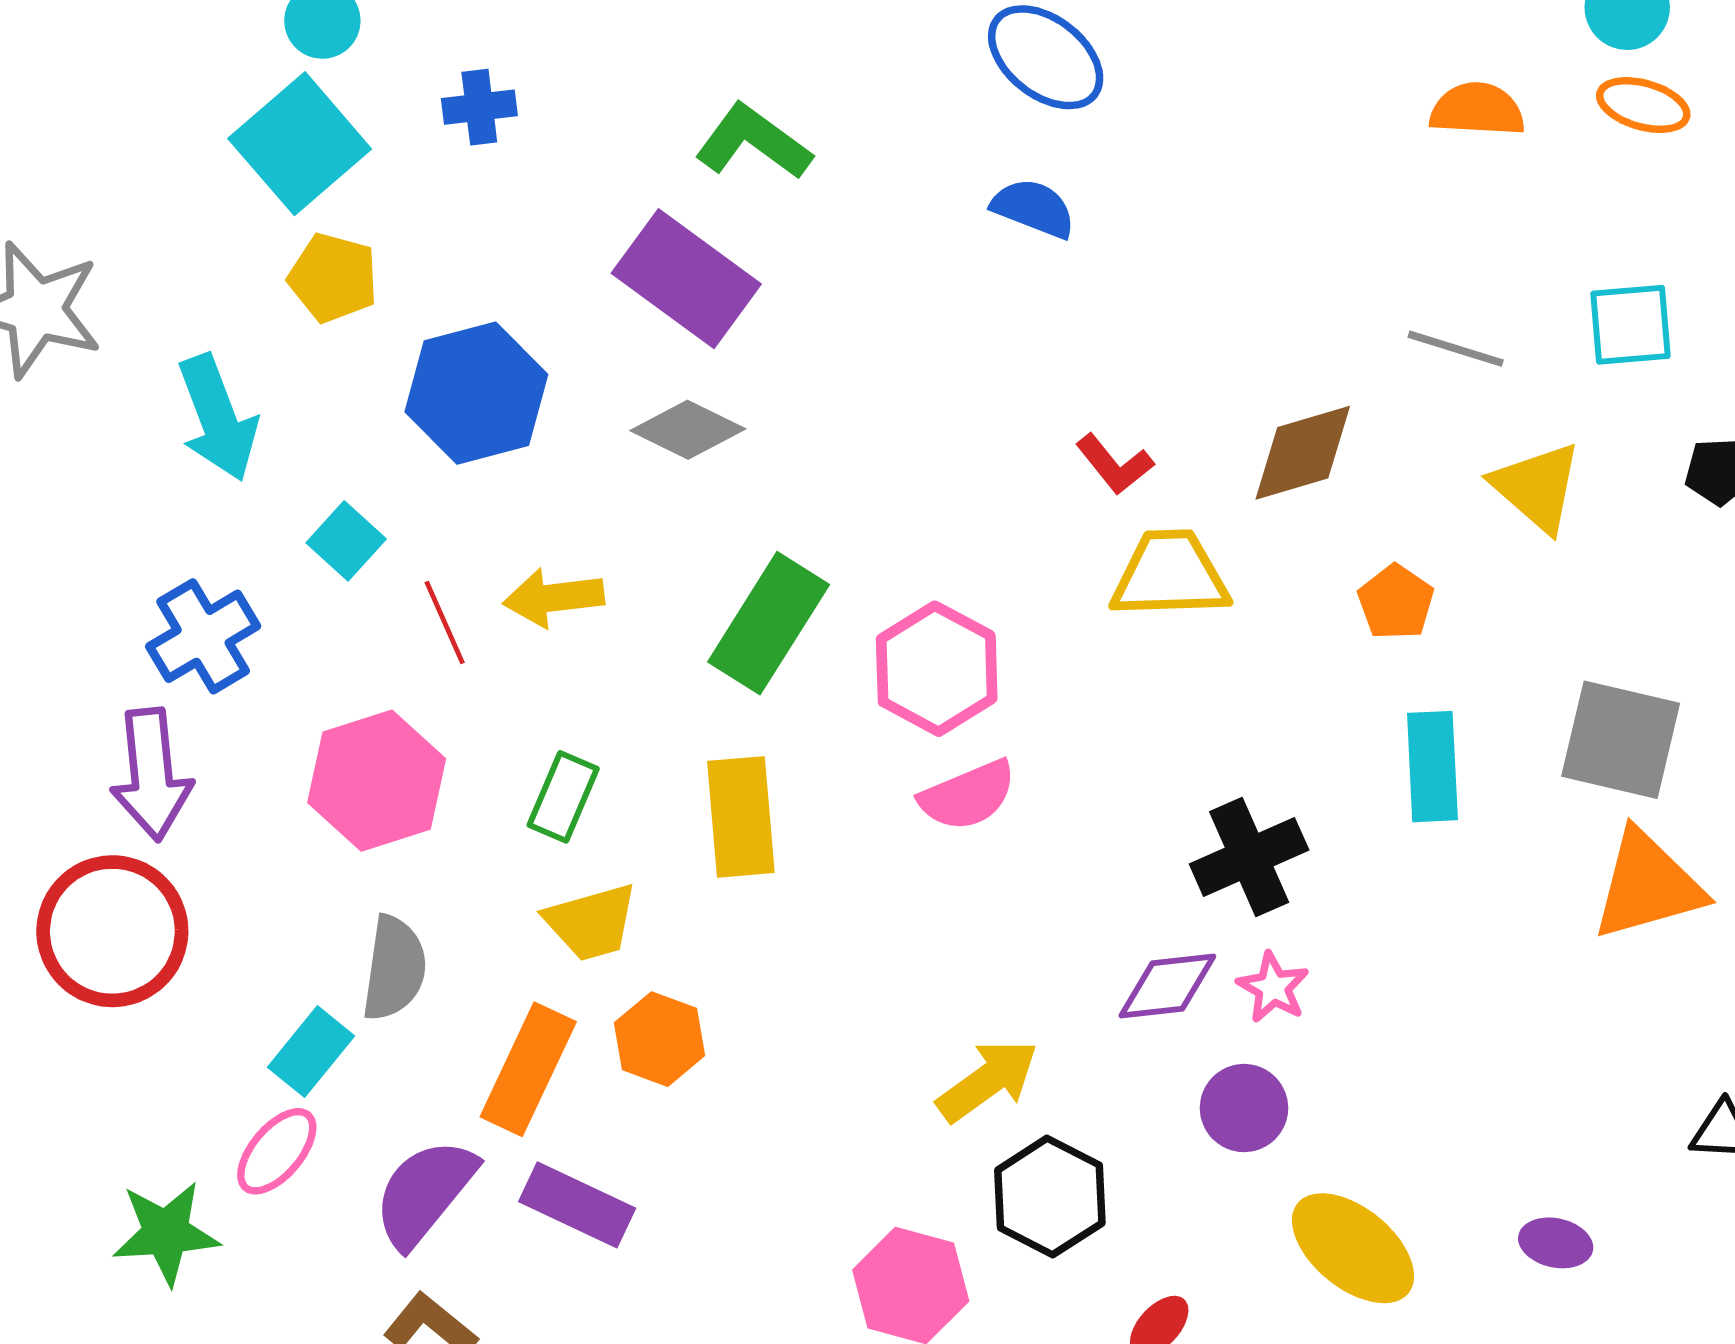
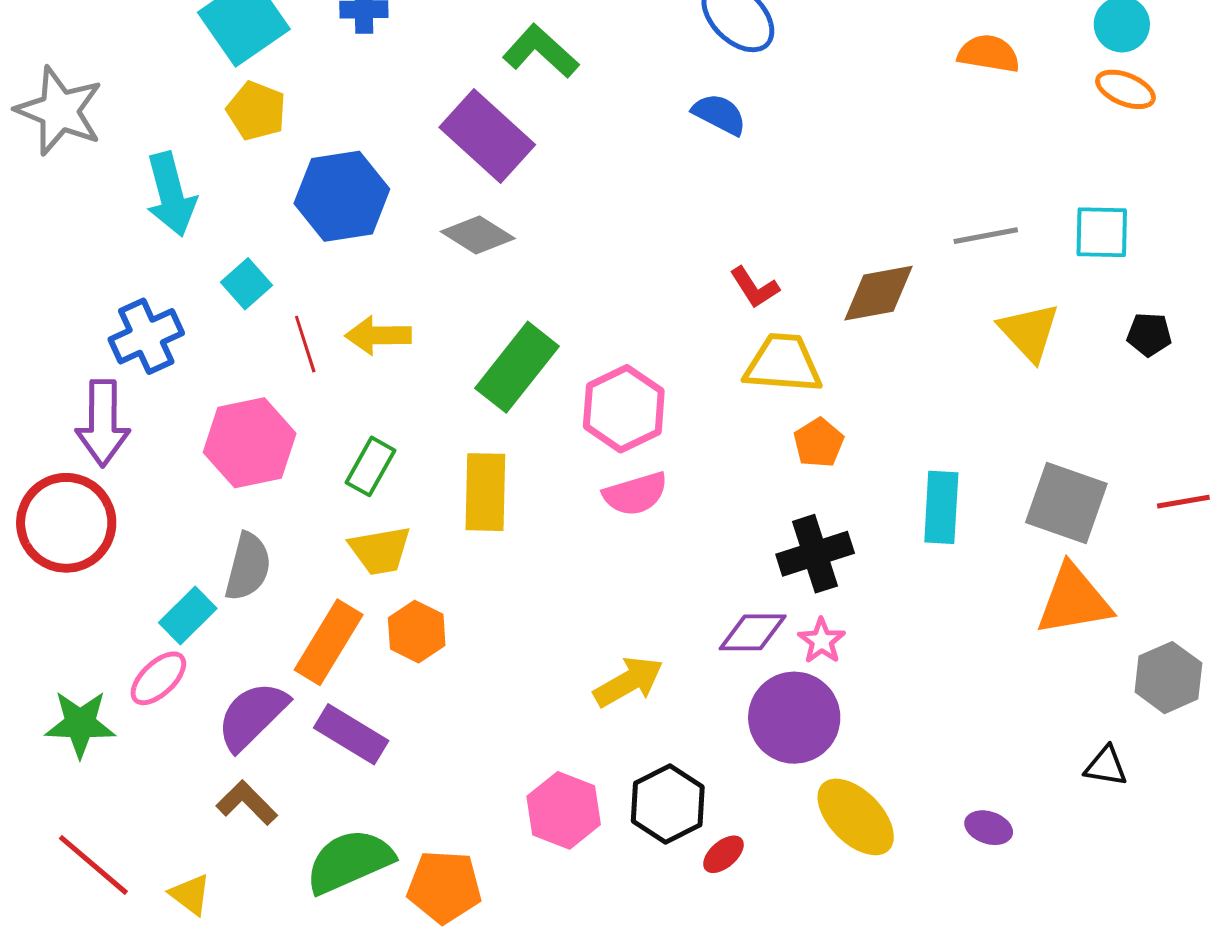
orange semicircle: (1477, 110) -> (989, 54), moved
gray line: (1456, 349) -> (986, 236), turned -34
orange pentagon: (1396, 602) -> (819, 443), moved
purple circle: (1244, 1108) -> (794, 718), size x1.6
black hexagon: (1050, 1197) -> (668, 804), moved

